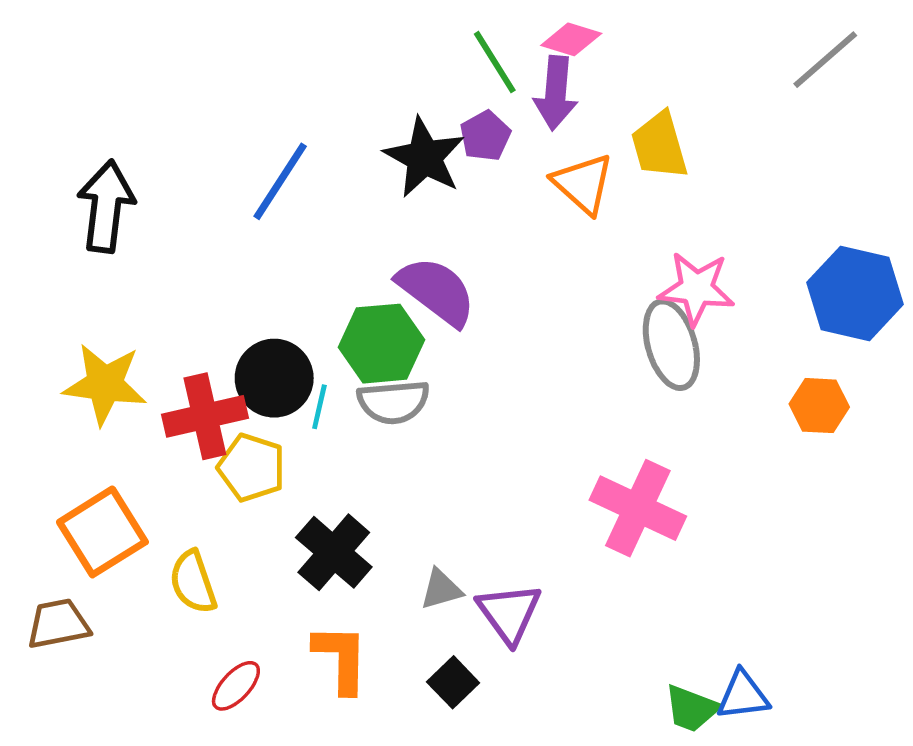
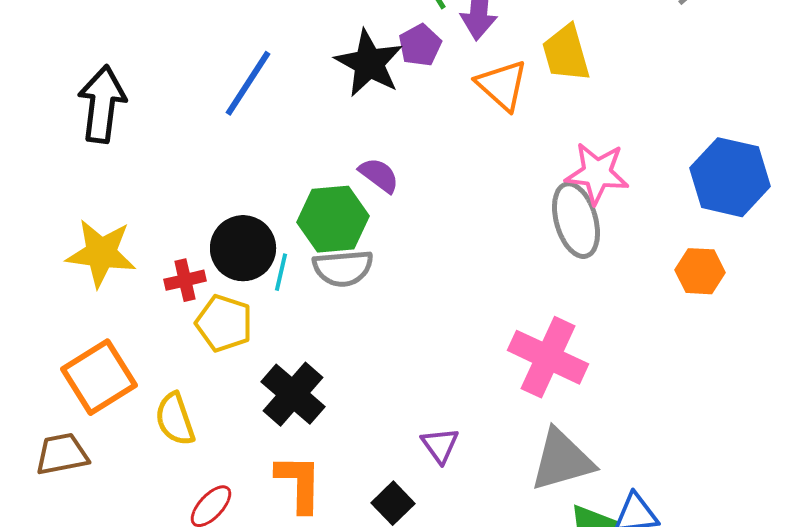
purple semicircle: (436, 291) -> (379, 175), size x0.6
red cross: (205, 416) -> (185, 280), size x0.6
gray triangle: (441, 589) -> (562, 460), moved, size x1.8
purple triangle: (509, 613) -> (440, 445), size x0.7

